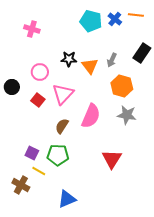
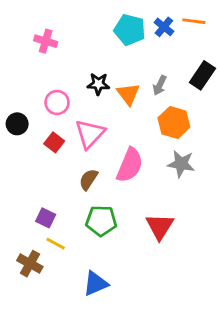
green pentagon: (58, 155) -> (101, 221), moved

